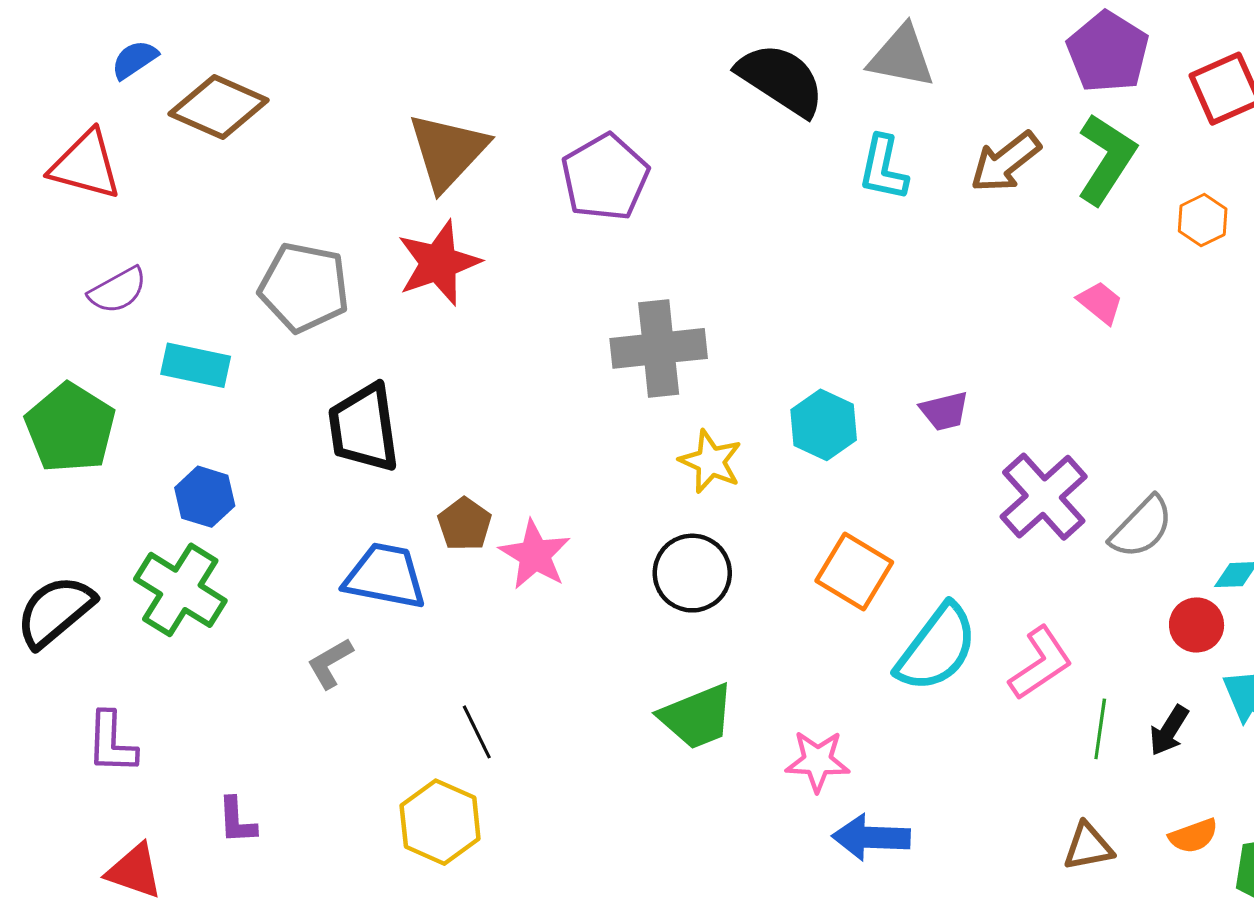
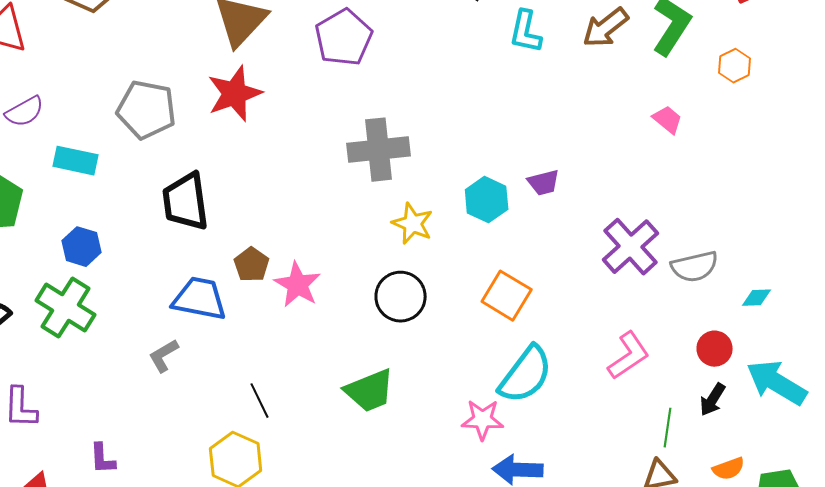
purple trapezoid: (944, 411) -> (544, 183), moved
gray semicircle: (1141, 527) -> (695, 267), turned 33
red circle: (1197, 625) -> (715, 349), moved
cyan semicircle: (937, 648) -> (526, 375), moved
green trapezoid: (697, 717) -> (370, 391), moved
green line: (1100, 729) -> (668, 428), moved

